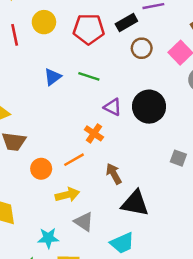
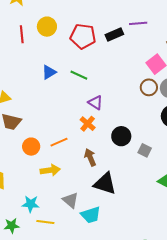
brown circle: (142, 48) -> (149, 87), moved
black circle: (149, 107) -> (121, 136), moved, size x0.7
orange cross: (94, 133) -> (88, 124), moved
gray triangle: (84, 222) -> (70, 200), moved

